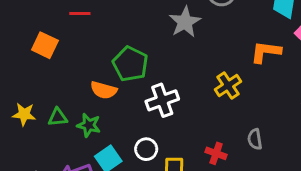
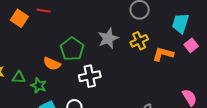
gray star: (185, 22) -> (108, 38), moved
orange square: (45, 45) -> (19, 18), moved
yellow cross: (228, 86) -> (139, 41), moved

